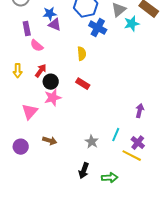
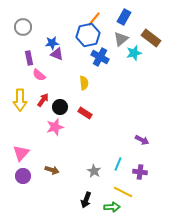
yellow arrow: (18, 71) -> (20, 100), size x1.5
black circle: (51, 82) -> (60, 107), moved
purple arrow: (140, 111) -> (142, 140), turned 104
pink triangle: (30, 112) -> (21, 153), moved
purple cross: (138, 143) -> (140, 172), turned -32
yellow line: (132, 156) -> (123, 192), moved

